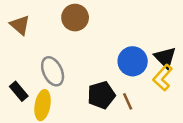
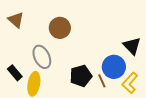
brown circle: (75, 18) -> (60, 28), moved
blue circle: (133, 61) -> (114, 67), moved
yellow L-shape: (163, 78) -> (130, 83), moved

